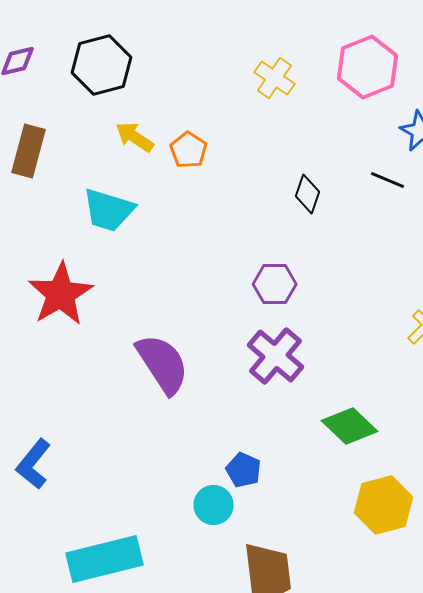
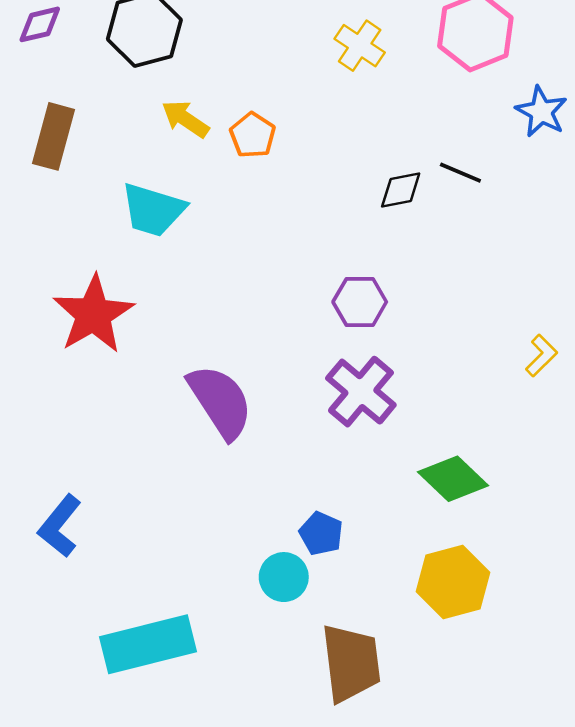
black line: (388, 180) -> (460, 173), moved
black diamond: (308, 194) -> (401, 190), turned 60
yellow hexagon: (384, 505) -> (453, 582), moved

